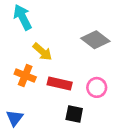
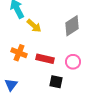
gray diamond: (95, 40) -> (72, 26), turned -70
yellow arrow: (42, 52) -> (34, 26), moved

